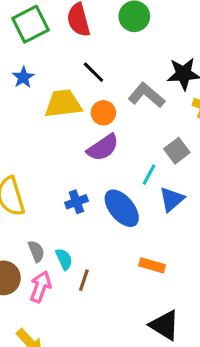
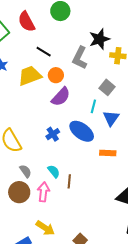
gray L-shape: (146, 95) -> (80, 58), turned -90
gray semicircle: (36, 251) -> (25, 171), moved
orange rectangle: (152, 265) -> (108, 153), moved

